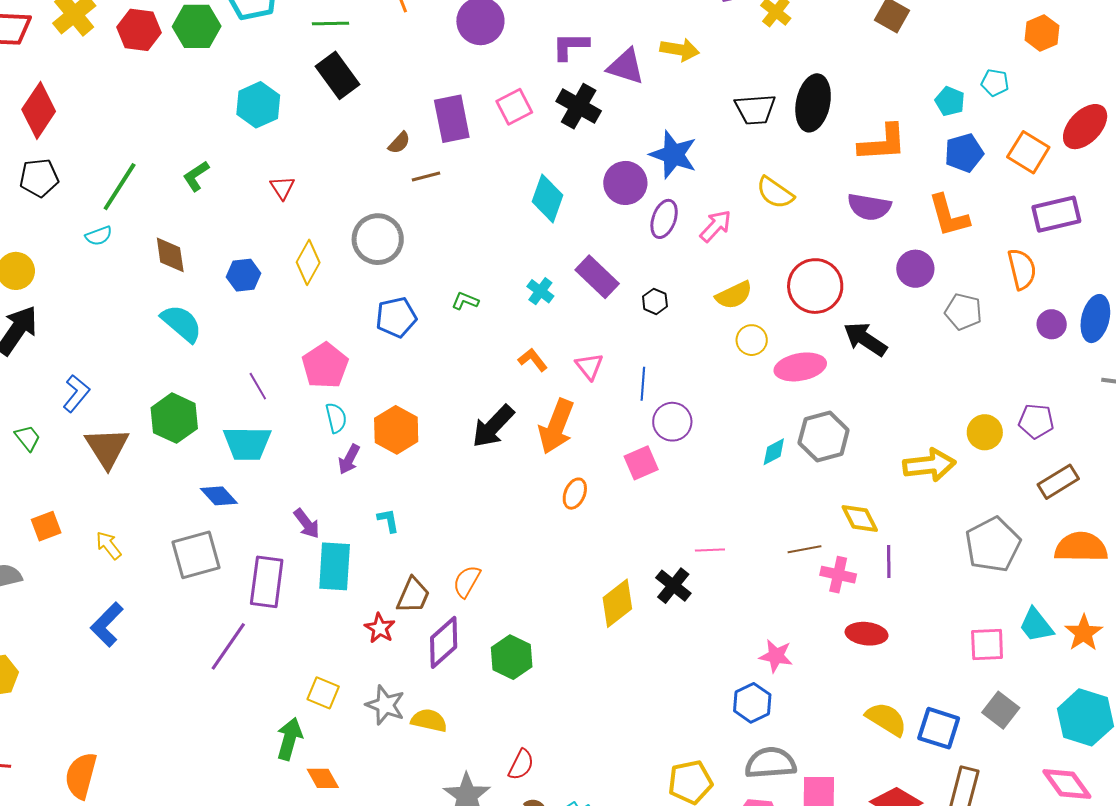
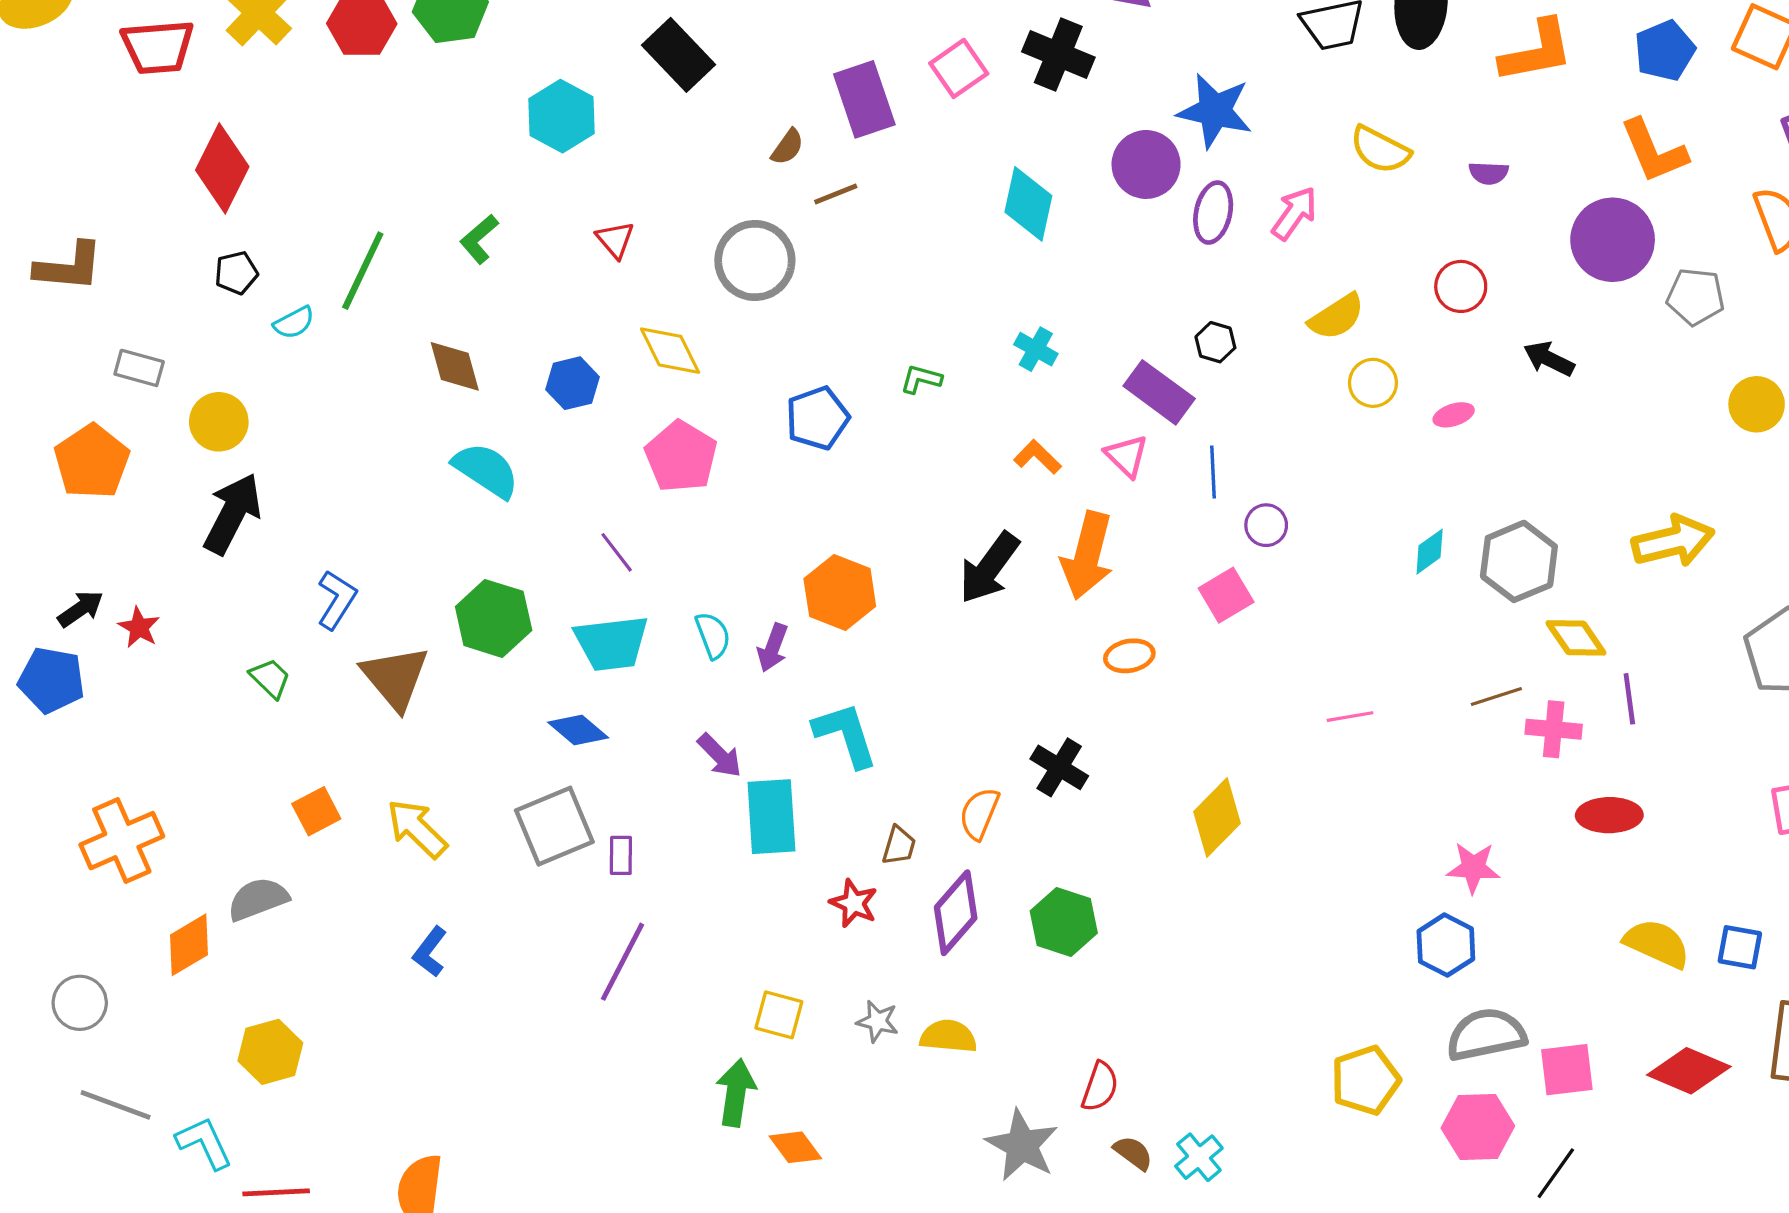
black pentagon: (39, 178) -> (236, 273), size x0.7
purple semicircle: (869, 207) -> (1489, 173), moved, size x0.6
cyan semicircle: (99, 236) -> (294, 323), moved
gray circle: (378, 239) -> (755, 261), moved
yellow diamond: (308, 262) -> (670, 351), turned -48
purple circle: (915, 269) -> (1613, 240), size x1.4
purple rectangle: (597, 277) -> (1159, 392), moved
red circle: (815, 286) -> (1461, 286), size x0.6
black arrow: (865, 339) -> (1549, 359), size x0.7
pink pentagon: (325, 366) -> (681, 457), moved
pink ellipse: (800, 367) -> (1454, 415), size x0.5
cyan semicircle: (336, 418) -> (713, 635), moved
purple circle: (672, 422) -> (1266, 525), size x0.7
yellow circle: (985, 432) -> (1757, 404), moved
gray hexagon: (824, 437) -> (1519, 561), moved
orange ellipse: (575, 494) -> (1129, 656), turned 64
cyan L-shape: (388, 520) -> (846, 735), size x1.8
yellow arrow: (109, 545) -> (417, 829), size x1.4
purple rectangle: (267, 582) -> (621, 855), moved, size x0.5
black cross: (673, 586) -> (1059, 767), moved
brown trapezoid: (413, 595) -> (899, 846), size x0.7
blue L-shape: (107, 624) -> (430, 952), size x0.7
gray star: (385, 705) -> (878, 1021), size x0.7
blue square: (939, 728) -> (1740, 947), size x0.7

